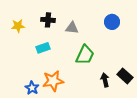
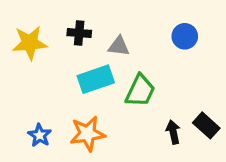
yellow star: (18, 26) -> (30, 43), size x1.5
cyan rectangle: (43, 48) -> (96, 79), moved, size x1.5
blue star: (32, 88) -> (40, 135), moved

